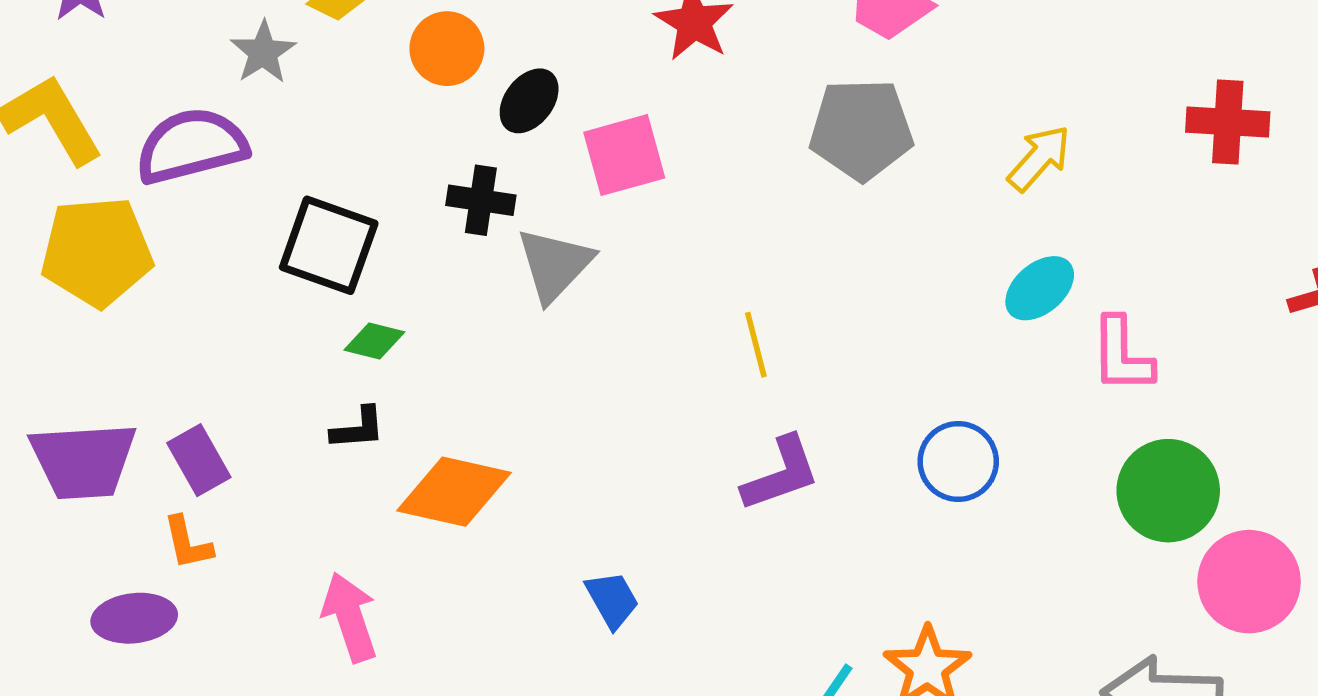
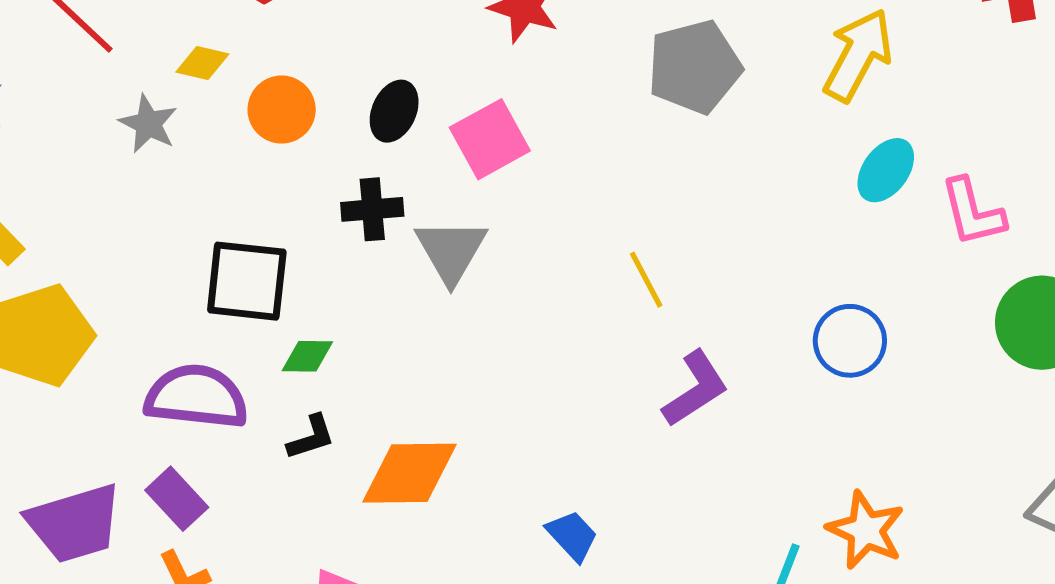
orange circle: (447, 49) -> (282, 110), moved
purple semicircle: (191, 146) -> (196, 397), moved, turned 34
yellow arrow: (1039, 158) -> (858, 55), size x1.4

